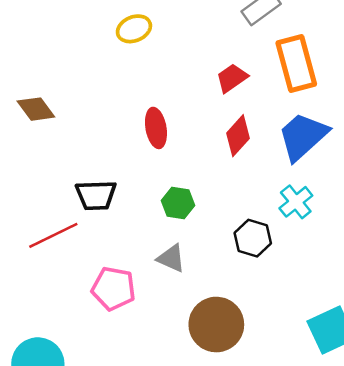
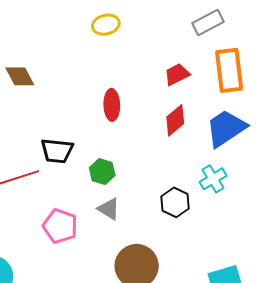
green hexagon: (178, 203) -> (102, 172), moved

